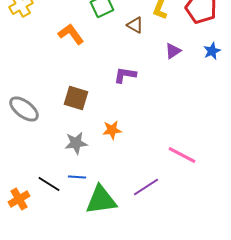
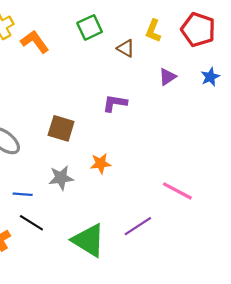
orange L-shape: (71, 34) -> (35, 42), moved
blue line: (77, 177) -> (23, 194), moved
green triangle: (101, 200) -> (88, 240), turned 40

